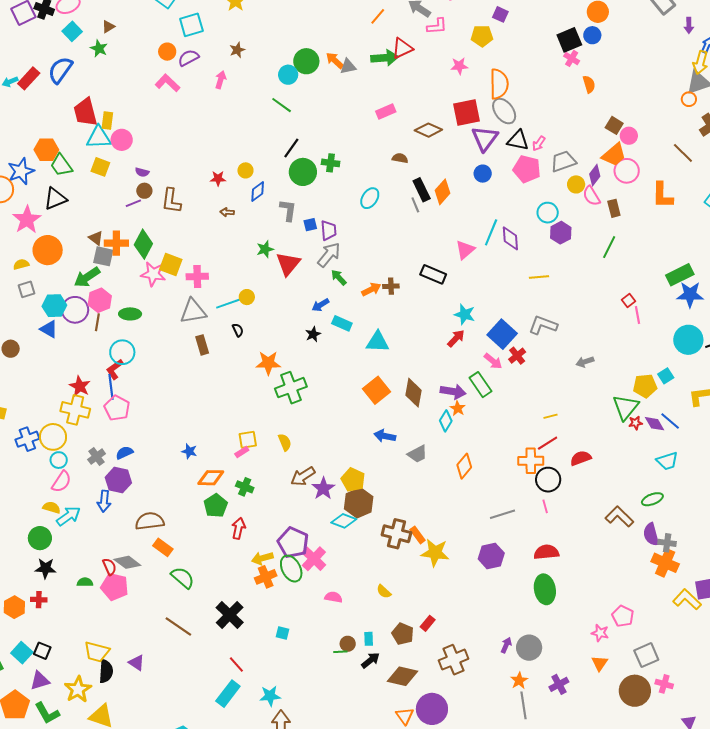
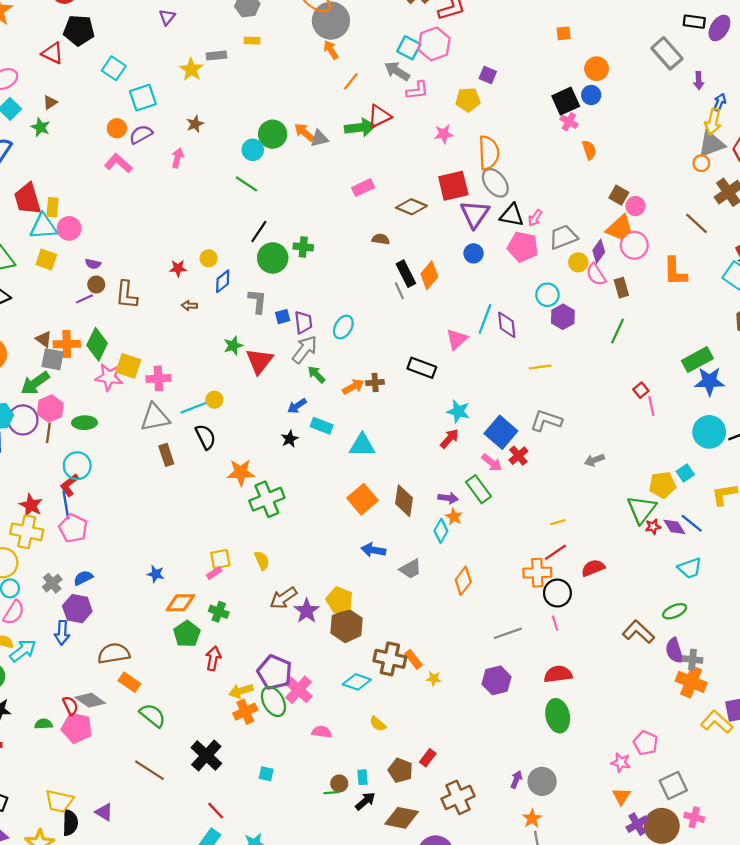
cyan ellipse: (370, 198) -> (343, 327), moved
black semicircle: (238, 330) -> (206, 437), size x1.6
purple arrow: (453, 392) -> (448, 498), size x0.7
cyan diamond: (344, 521) -> (357, 682), moved
yellow star: (435, 553) -> (434, 679), size x0.5
purple cross: (559, 684) -> (637, 824), moved

